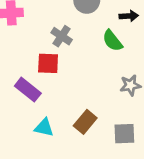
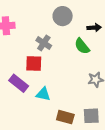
brown rectangle: (85, 122) -> (65, 117), moved, turned 66
cyan triangle: (44, 128) -> (43, 94), moved

